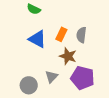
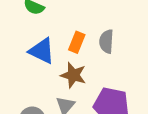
brown star: (68, 56) -> (73, 75), moved

